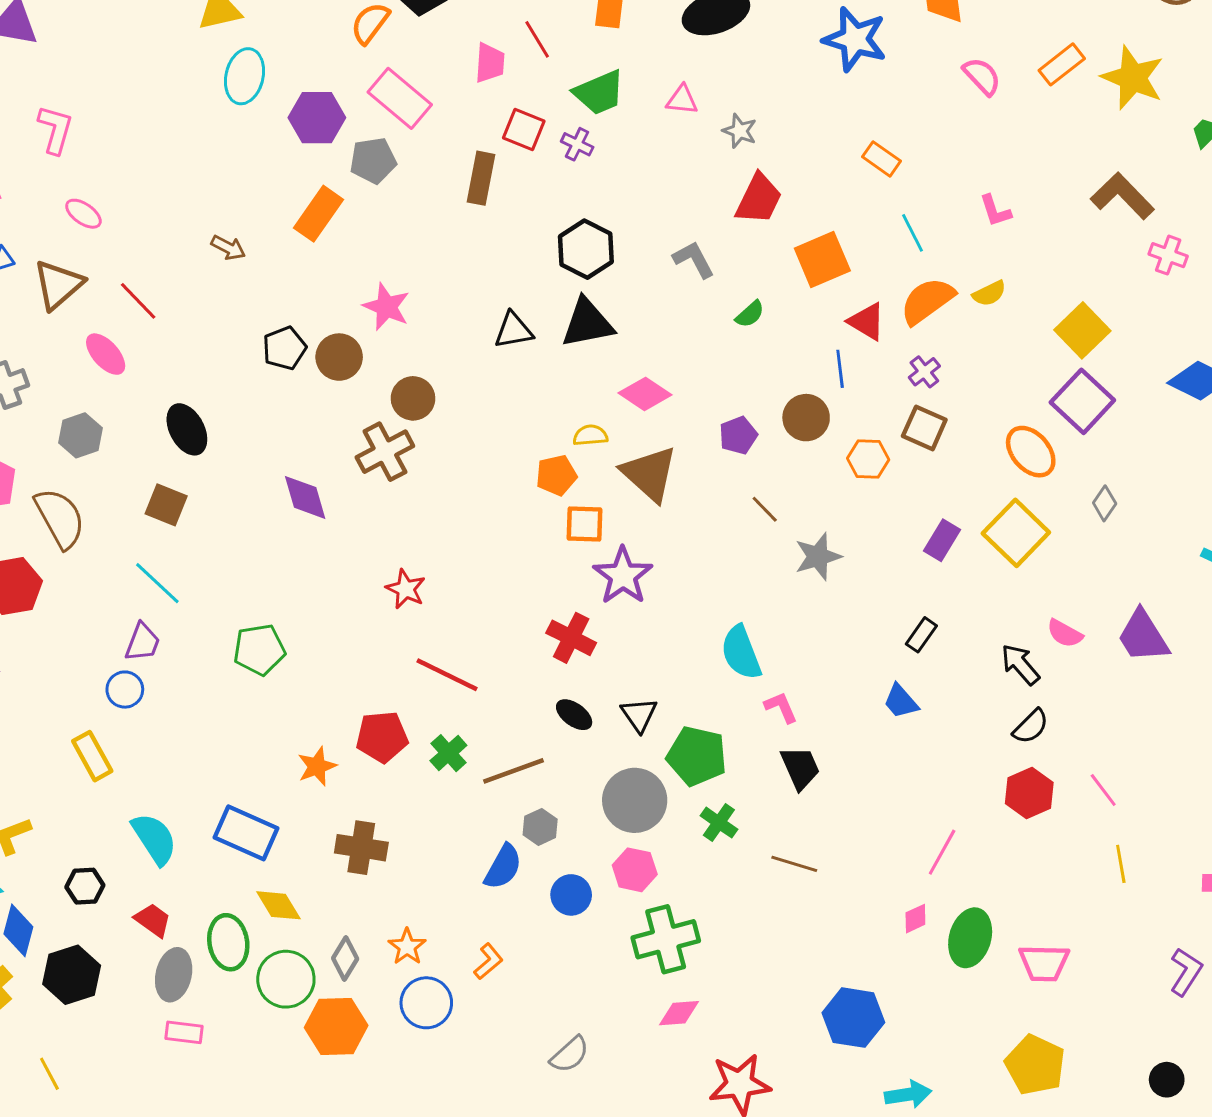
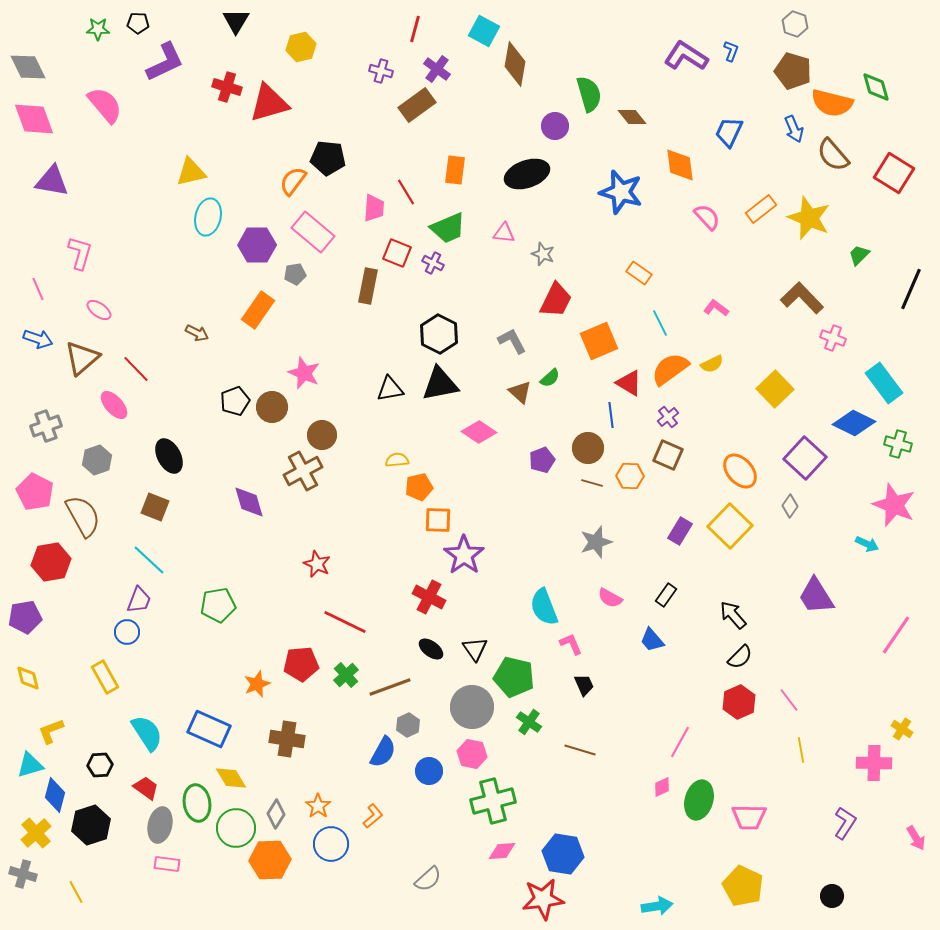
gray pentagon: (373, 160) -> (295, 274), size x0.7
pink L-shape: (995, 211) -> (716, 308), turned 145
purple square: (1082, 401) -> (805, 458), moved
yellow semicircle: (590, 435) -> (397, 460), moved
brown triangle: (649, 474) -> (520, 392), moved, size x0.6
brown line: (765, 509) -> (592, 483), moved, turned -30
pink semicircle: (1065, 633) -> (610, 598), moved
black trapezoid: (800, 768) -> (584, 685), size x0.7
blue hexagon: (853, 1018) -> (563, 854), moved

